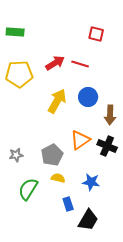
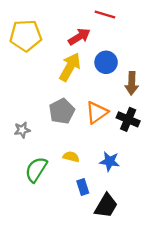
red arrow: (55, 63) -> (79, 37), moved
red line: (80, 64) -> (105, 15), moved
gray pentagon: (52, 155) -> (62, 111), moved

